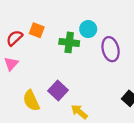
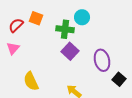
purple ellipse: (111, 49) -> (102, 60), moved
purple square: (58, 91) -> (70, 51), moved

